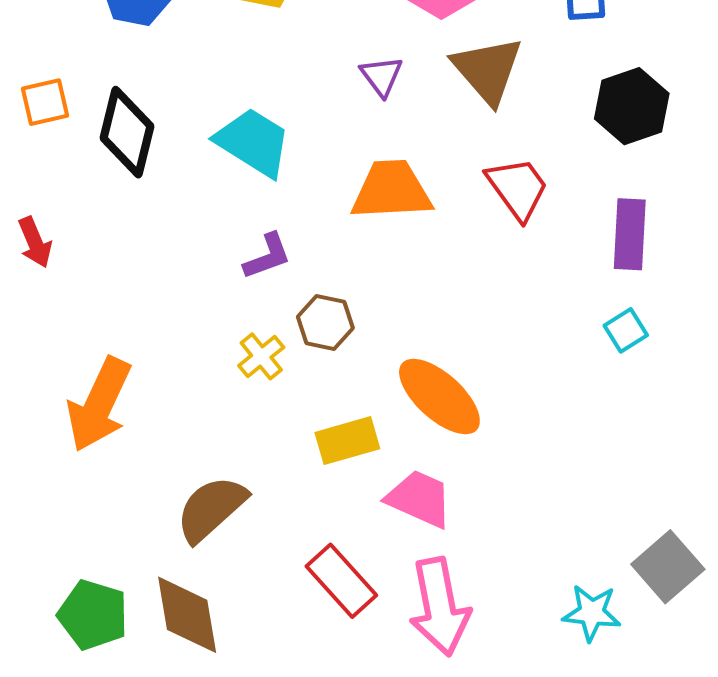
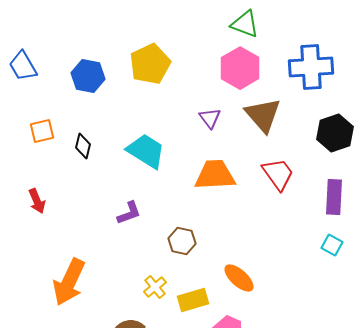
black diamond: (127, 132) -> (83, 146), size x0.6
purple L-shape: (267, 256) -> (129, 213), moved
cyan square: (626, 330) -> (332, 245), turned -30
yellow cross: (261, 356) -> (155, 287), moved
orange ellipse: (439, 397) -> (239, 278), size x0.7

